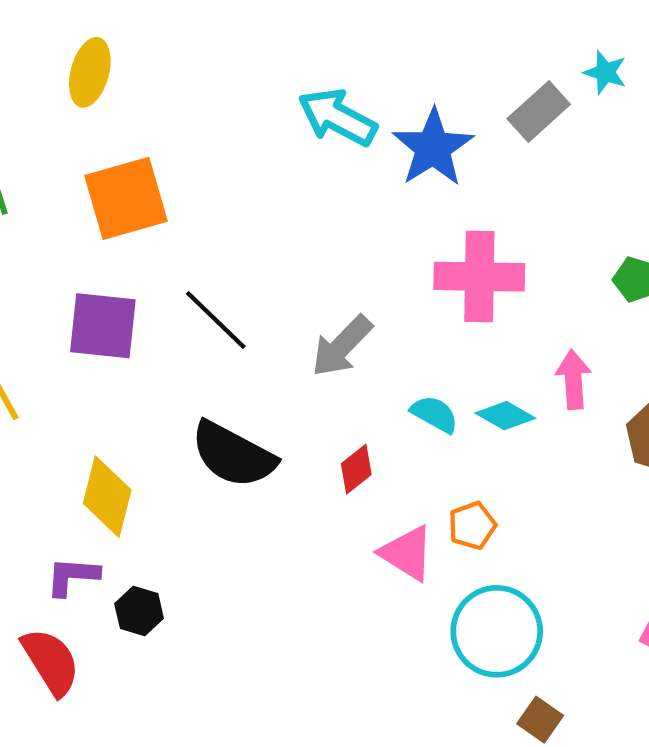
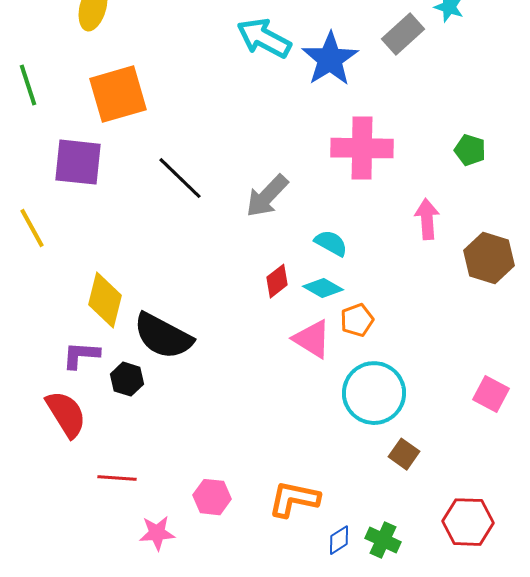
purple square: (103, 326) -> (78, 162), moved
cyan diamond: (505, 416) -> (323, 288), moved
black semicircle: (233, 455) -> (163, 336), moved

